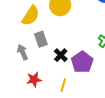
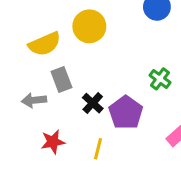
yellow semicircle: (31, 16) -> (45, 44), turned 35
gray arrow: (23, 52) -> (34, 100), turned -70

